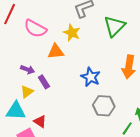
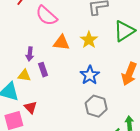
yellow star: (72, 33) -> (89, 40), moved
purple arrow: (28, 70) -> (30, 54), turned 64
yellow triangle: (27, 92) -> (24, 75), turned 32

